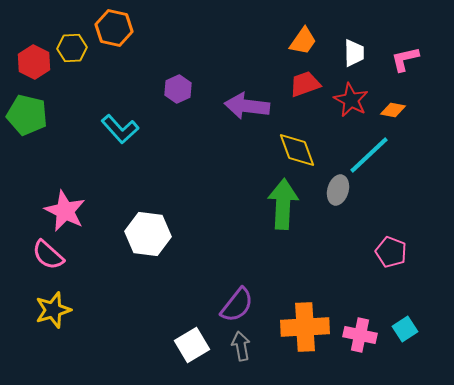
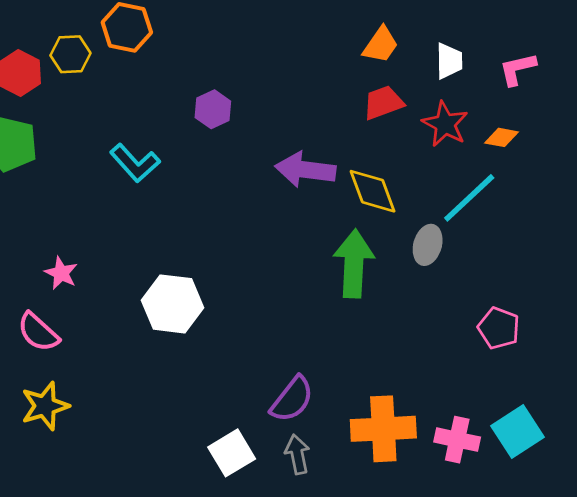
purple arrow: (247, 106) -> (305, 170), moved
pink star: (65, 211) -> (61, 273), size x0.6
cyan square: (405, 329) -> (518, 431), size x1.5

